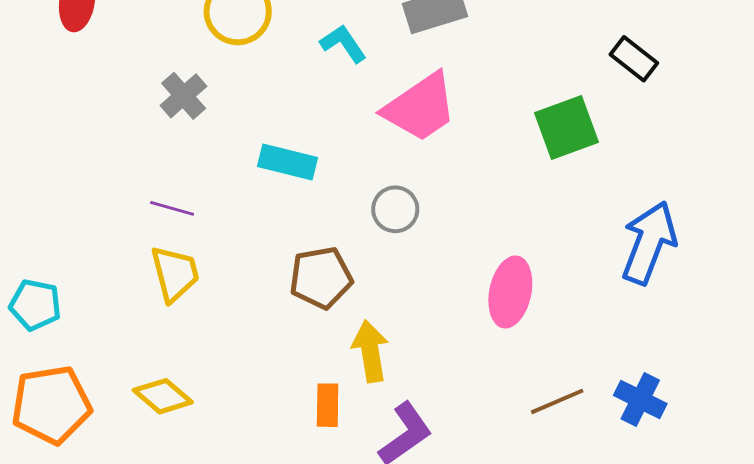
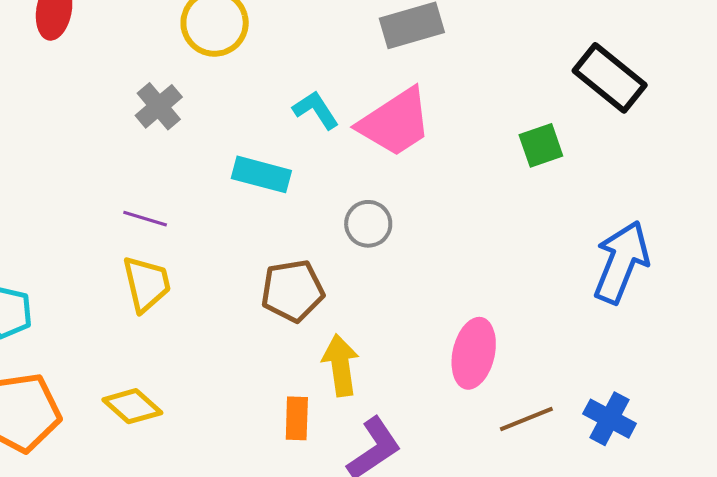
cyan L-shape: (343, 44) -> (316, 110), moved
black rectangle: (634, 59) -> (610, 78), size x1.5
green square: (566, 128) -> (541, 145), size x0.7
pink ellipse: (510, 292) -> (474, 353), moved

